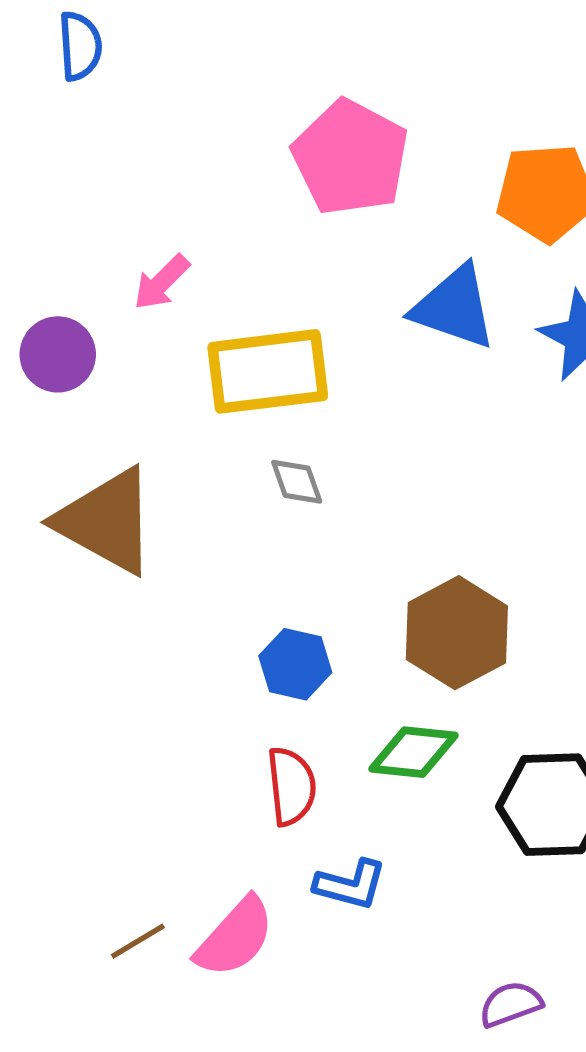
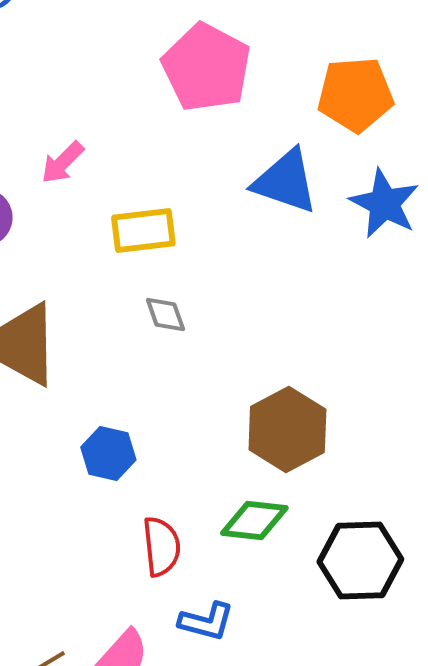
yellow rectangle: (268, 371) -> (143, 230), size x0.7
blue hexagon: (295, 664) -> (108, 454), moved

